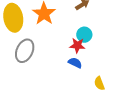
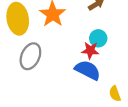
blue semicircle: (75, 63) -> (88, 70), size x1.6

